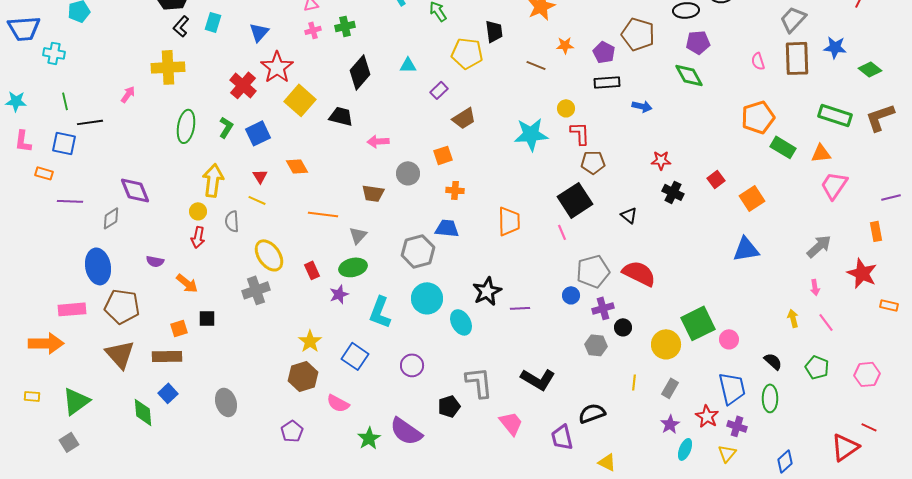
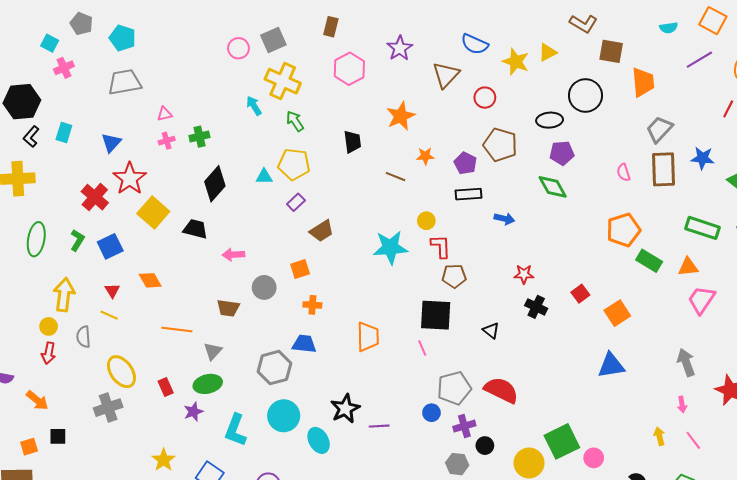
yellow pentagon: (467, 53) -> (294, 164), moved
black square: (575, 200) -> (436, 315), turned 36
gray arrow: (819, 246) -> (686, 362), turned -68

